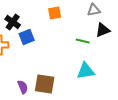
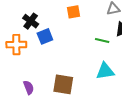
purple semicircle: (23, 87) -> (29, 87), moved

